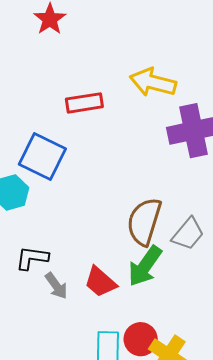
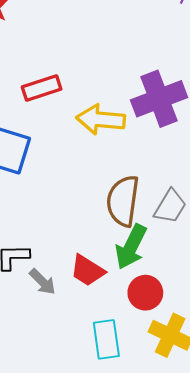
yellow arrow: (153, 82) -> (101, 120), moved
red circle: (141, 339) -> (145, 293), moved

